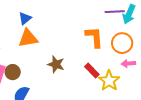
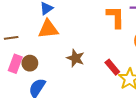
orange L-shape: (94, 37) -> (116, 17), moved

